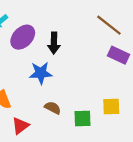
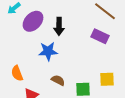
purple rectangle: (118, 55) -> (100, 36), moved

